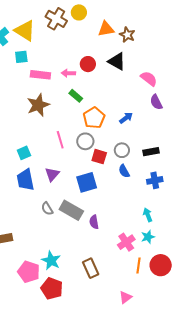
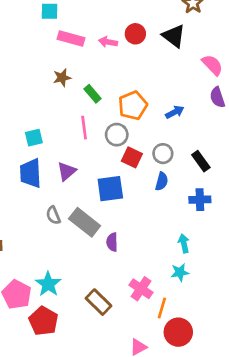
green rectangle: (76, 96) -> (93, 94), moved
brown star: (38, 105) -> (62, 78), size x0.6
black rectangle: (151, 152) -> (201, 161), turned 56
blue semicircle: (124, 171) -> (162, 181), turned -144
pink cross: (126, 242) -> (141, 289), moved, turned -30
red circle: (161, 265) -> (178, 332), moved
brown rectangle: (91, 268) -> (98, 302), turned -30

